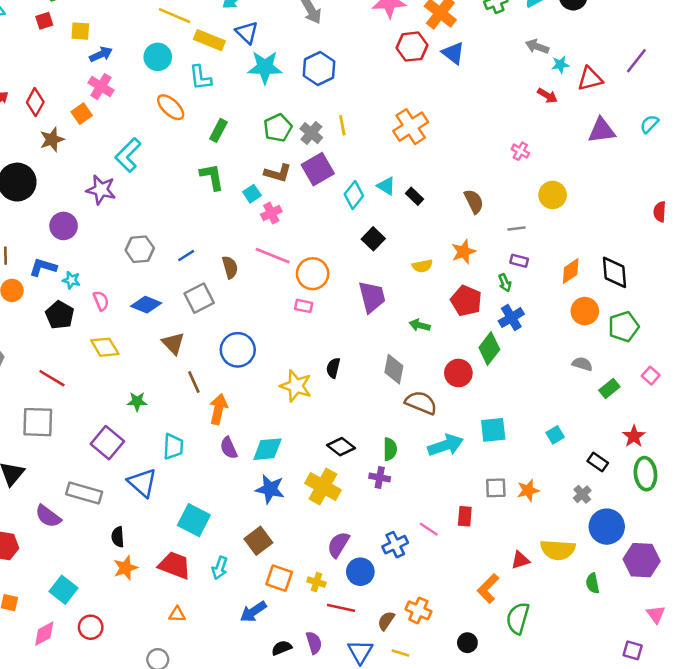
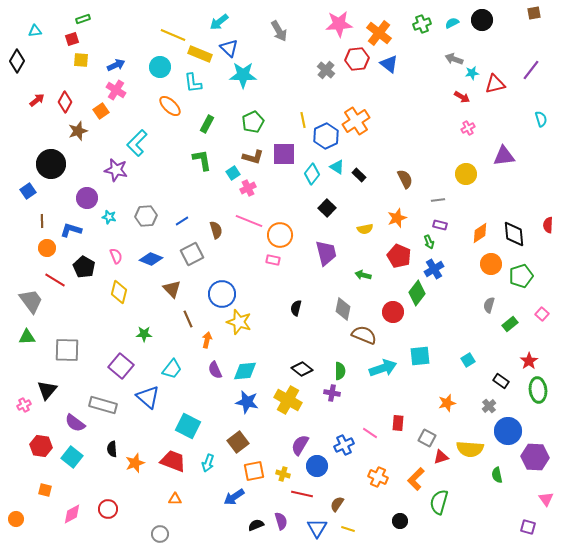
yellow square: (80, 31) -> (81, 60), moved
blue hexagon: (319, 69) -> (326, 136), moved
cyan semicircle: (649, 124) -> (541, 119), turned 119
purple triangle: (602, 130) -> (504, 156), moved
gray cross: (311, 133) -> (326, 70), moved
pink cross: (520, 151) -> (468, 128), moved, turned 32
purple square: (318, 169) -> (284, 154), turned 30
red semicircle: (660, 212) -> (548, 225), moved
cyan star: (71, 280) -> (109, 217), moved
yellow diamond: (105, 347) -> (119, 292), turned 45
gray semicircle: (582, 364) -> (489, 305), turned -91
red line: (52, 378) -> (55, 280), moved
yellow star: (296, 386) -> (239, 322), moved
orange arrow: (218, 409) -> (207, 340), size x0.7
cyan trapezoid: (173, 447) -> (172, 369), turned 35
gray square: (496, 488) -> (427, 438), moved, turned 30
black semicircle: (118, 537) -> (112, 449), moved
orange square: (279, 578) -> (254, 471), turned -30
cyan square: (64, 590) -> (72, 457), moved
orange cross: (418, 610) -> (378, 477), moved

